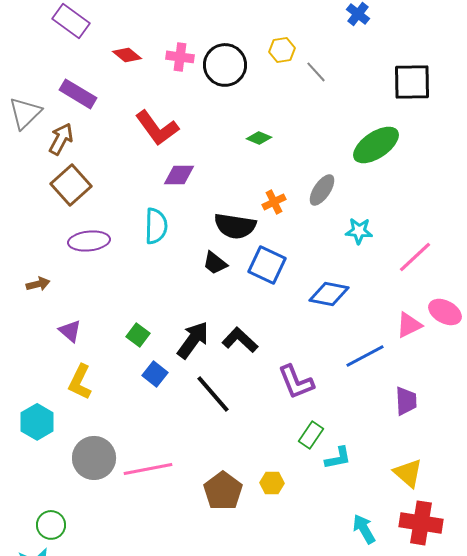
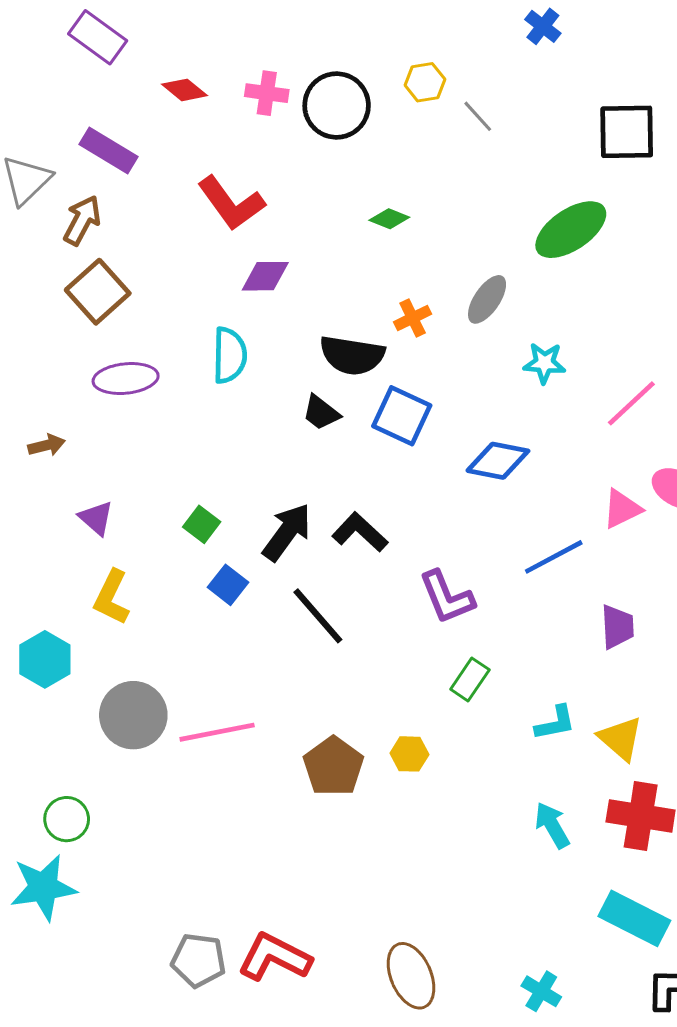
cyan L-shape: (338, 458) -> (555, 723), moved

